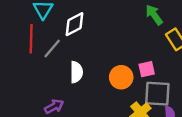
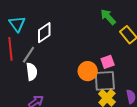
white semicircle: (76, 72) -> (32, 72), moved
gray square: (157, 94) -> (105, 81), moved

